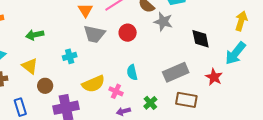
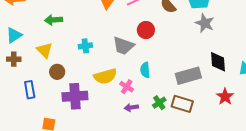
gray star: (163, 22) -> (205, 23), moved
gray trapezoid: (94, 34) -> (123, 46), moved
black diamond: (201, 39) -> (218, 62), moved
red star: (214, 77) -> (225, 97), moved
brown rectangle: (186, 100) -> (182, 104), moved

